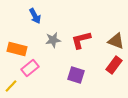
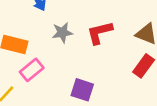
purple square: (76, 75) -> (82, 90), moved

